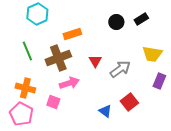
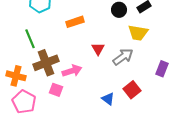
yellow trapezoid: (152, 54) -> (138, 33), moved
brown cross: (58, 58) -> (46, 63), moved
orange cross: (25, 88) -> (16, 76), moved

